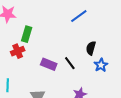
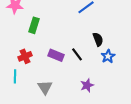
black semicircle: (91, 48) -> (98, 39), turned 144
red cross: (18, 51) -> (25, 56), moved

